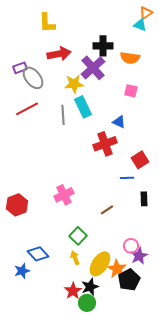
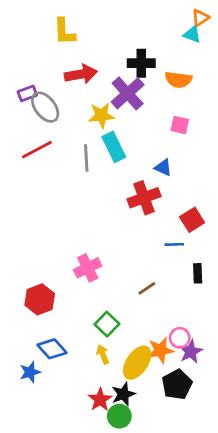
red hexagon: (17, 205) -> (40, 299), moved
orange star: (117, 269) -> (161, 350), moved, turned 30

